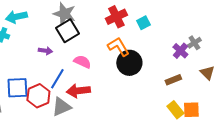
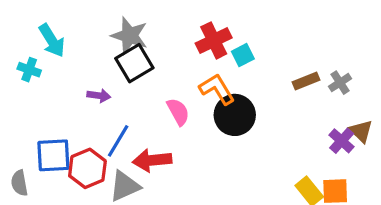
cyan arrow: (16, 17) -> (52, 40), turned -110
cyan square: (143, 23) -> (243, 55), moved
purple cross: (180, 51) -> (342, 141), moved
pink semicircle: (82, 62) -> (178, 112), moved, turned 36
brown rectangle: (173, 80) -> (306, 81), moved

